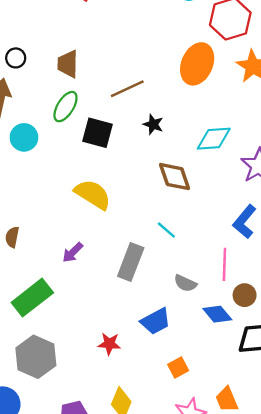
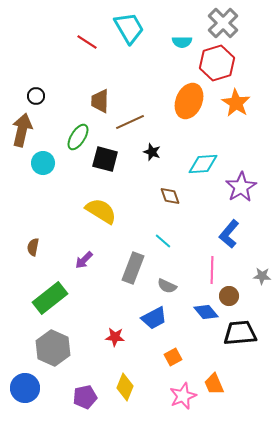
brown trapezoid: (68, 64) -> (100, 101), moved
brown diamond: (175, 177) -> (170, 196), size x0.7
gray semicircle: (185, 283) -> (167, 286), moved

